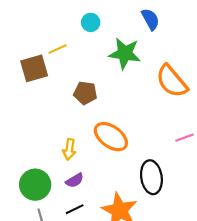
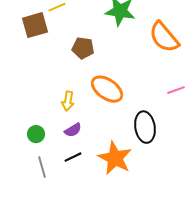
green circle: (35, 185) -> (36, 134), size x0.6

